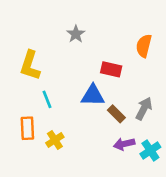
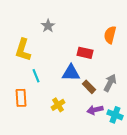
gray star: (76, 34) -> (48, 26), moved
yellow cross: (55, 140) -> (58, 105), moved
cyan cross: (150, 150) -> (115, 115), turned -35

